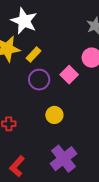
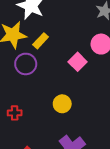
purple circle: (39, 80) -> (26, 64), moved

